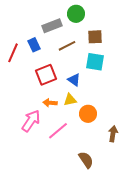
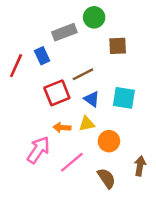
brown line: (67, 46) -> (83, 74), moved
cyan square: (95, 62) -> (124, 98), moved
brown semicircle: (86, 160) -> (106, 178), moved

